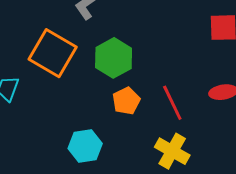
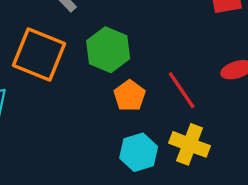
cyan hexagon: (85, 146) -> (139, 152), moved

